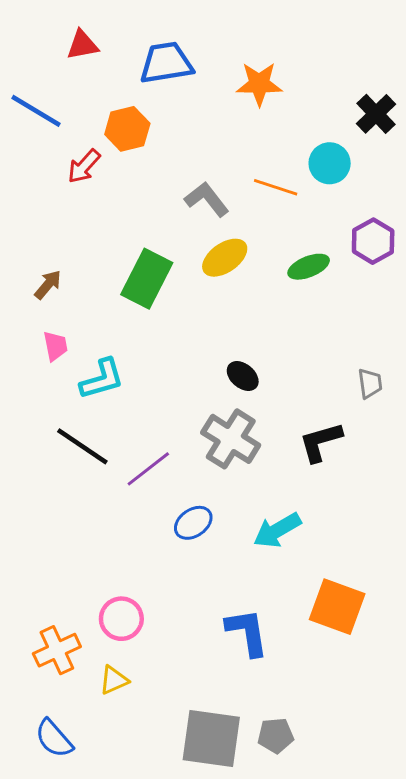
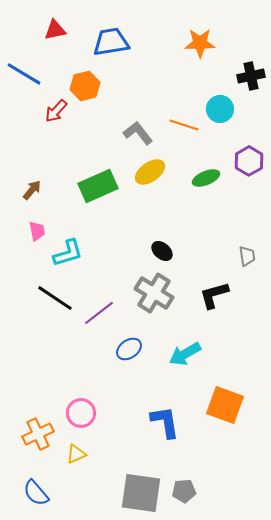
orange star: (259, 84) -> (200, 43), moved
black cross: (376, 114) -> (251, 76), turned 32
green rectangle: (147, 279) -> (98, 186), turned 39

